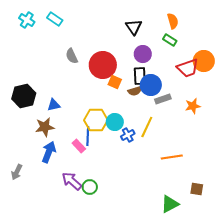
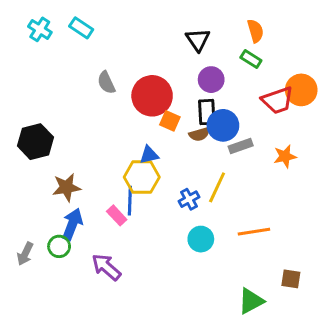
blue triangle: (54, 105) -> (149, 155), moved
cyan circle: (115, 122) -> (201, 239), moved
green circle: (90, 187) -> (59, 246), moved

